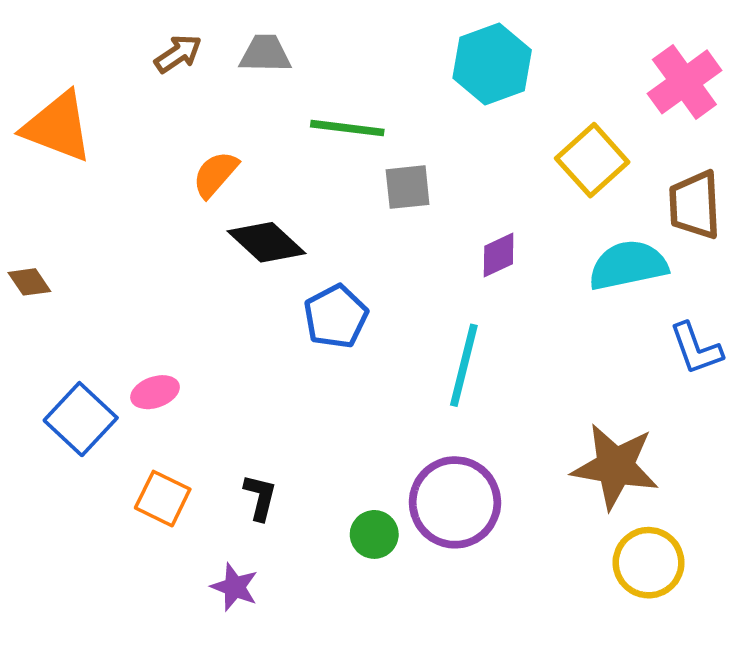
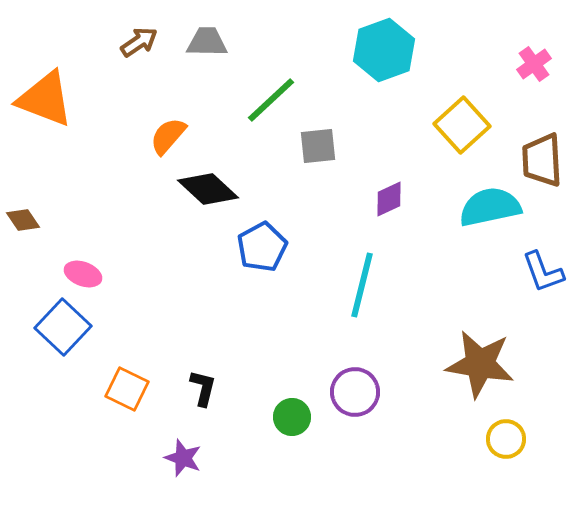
pink cross: (684, 82) -> (534, 64), size x0.6
green line: (347, 128) -> (271, 100), turned -50
pink ellipse: (155, 392) -> (83, 274), moved, turned 39
purple circle: (455, 502) -> (355, 392), size x0.7
yellow circle: (649, 563) -> (506, 439), size x0.7

